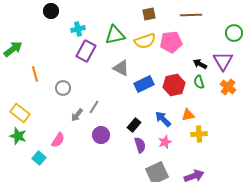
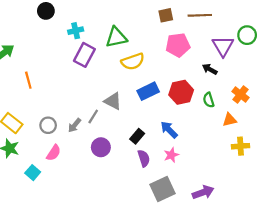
brown square: (149, 14) -> (166, 15), moved
yellow semicircle: (145, 41) -> (133, 61), moved
purple triangle: (223, 61) -> (223, 46), moved
gray triangle: (121, 68) -> (113, 101), moved
green semicircle: (199, 82) -> (209, 100), moved
gray circle: (63, 88) -> (48, 125), moved
orange triangle: (188, 115) -> (230, 120), moved
yellow cross: (199, 134) -> (240, 146), moved

